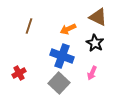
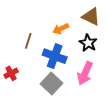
brown line: (29, 26) -> (28, 41), moved
pink arrow: (92, 73) -> (85, 73), size x1.6

